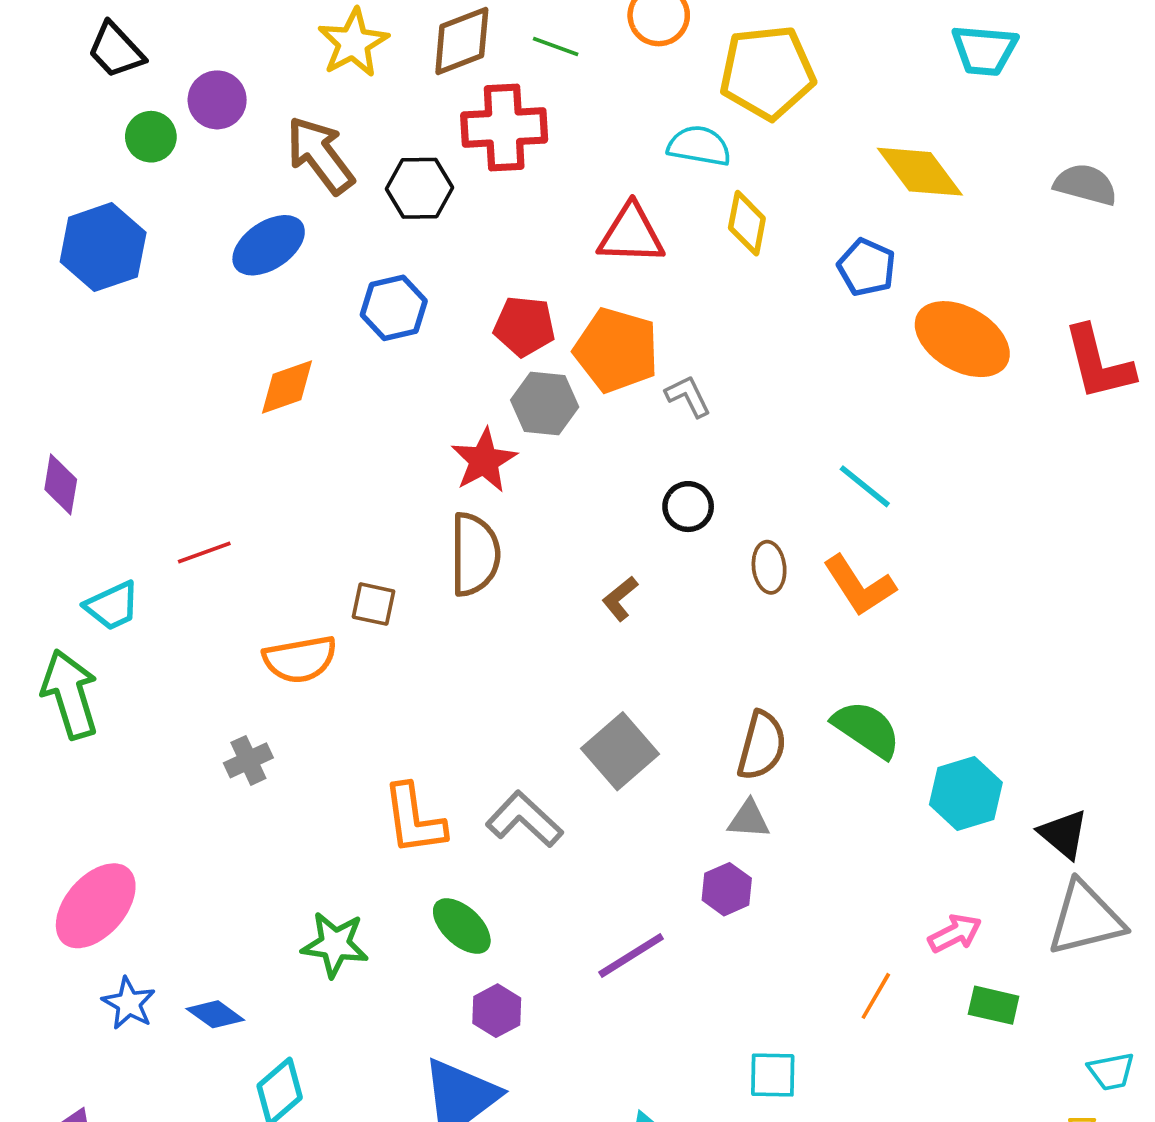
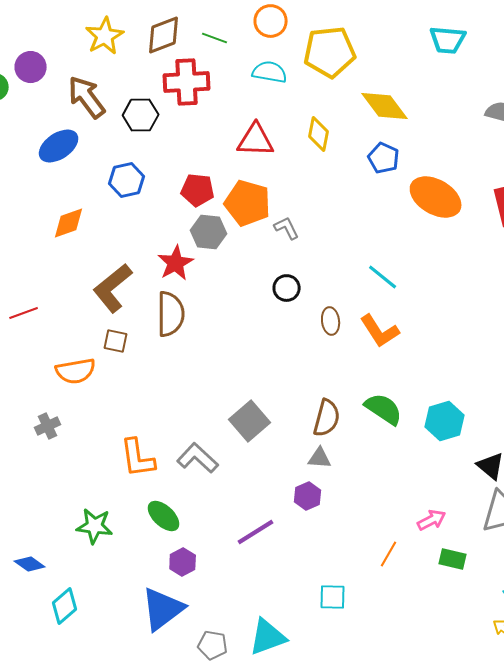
cyan semicircle: (699, 146) -> (270, 72), moved
yellow diamond: (920, 172) -> (385, 106), moved
brown L-shape: (620, 599) -> (113, 288), moved, size x2.0
cyan hexagon: (966, 794) -> (445, 421), moved

